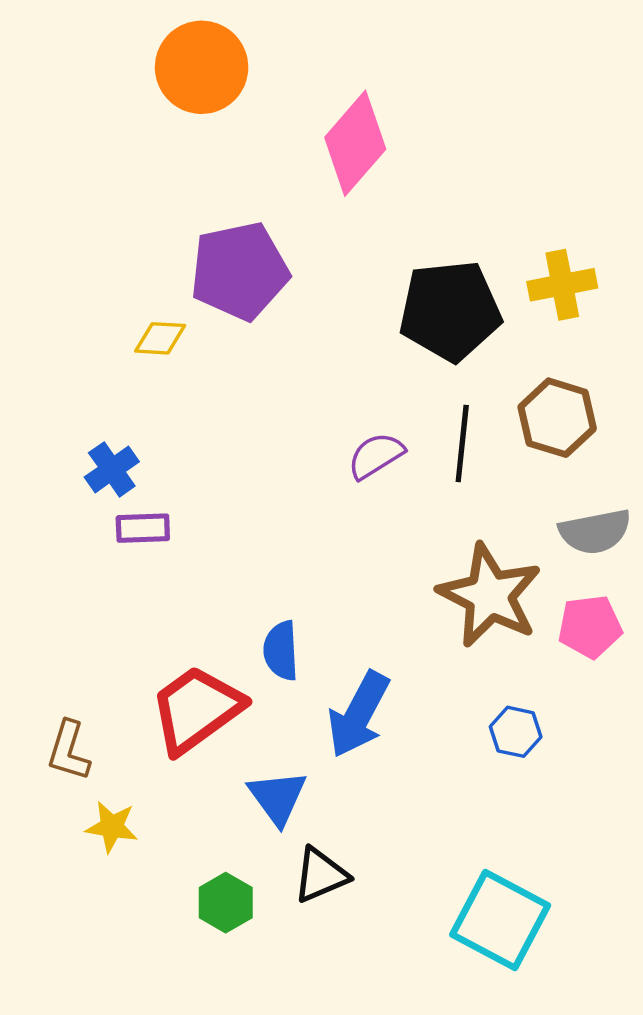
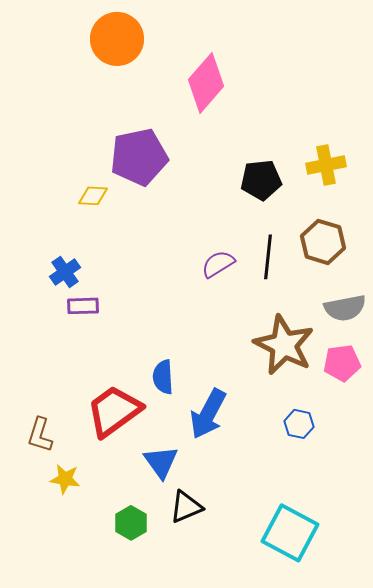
black pentagon: (450, 311) -> (261, 180), size x0.7

